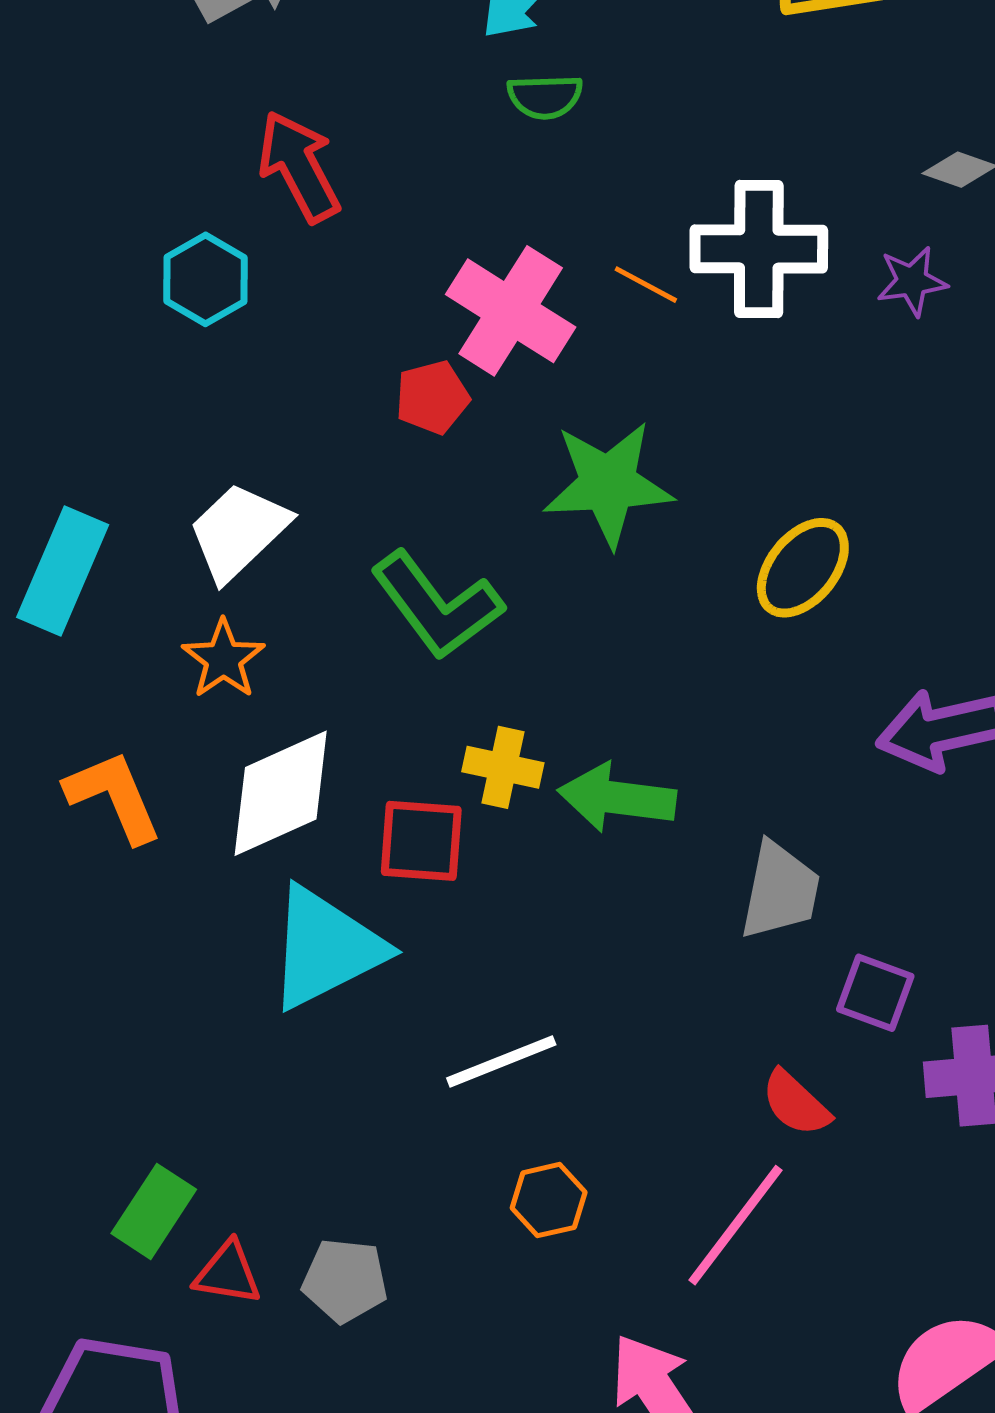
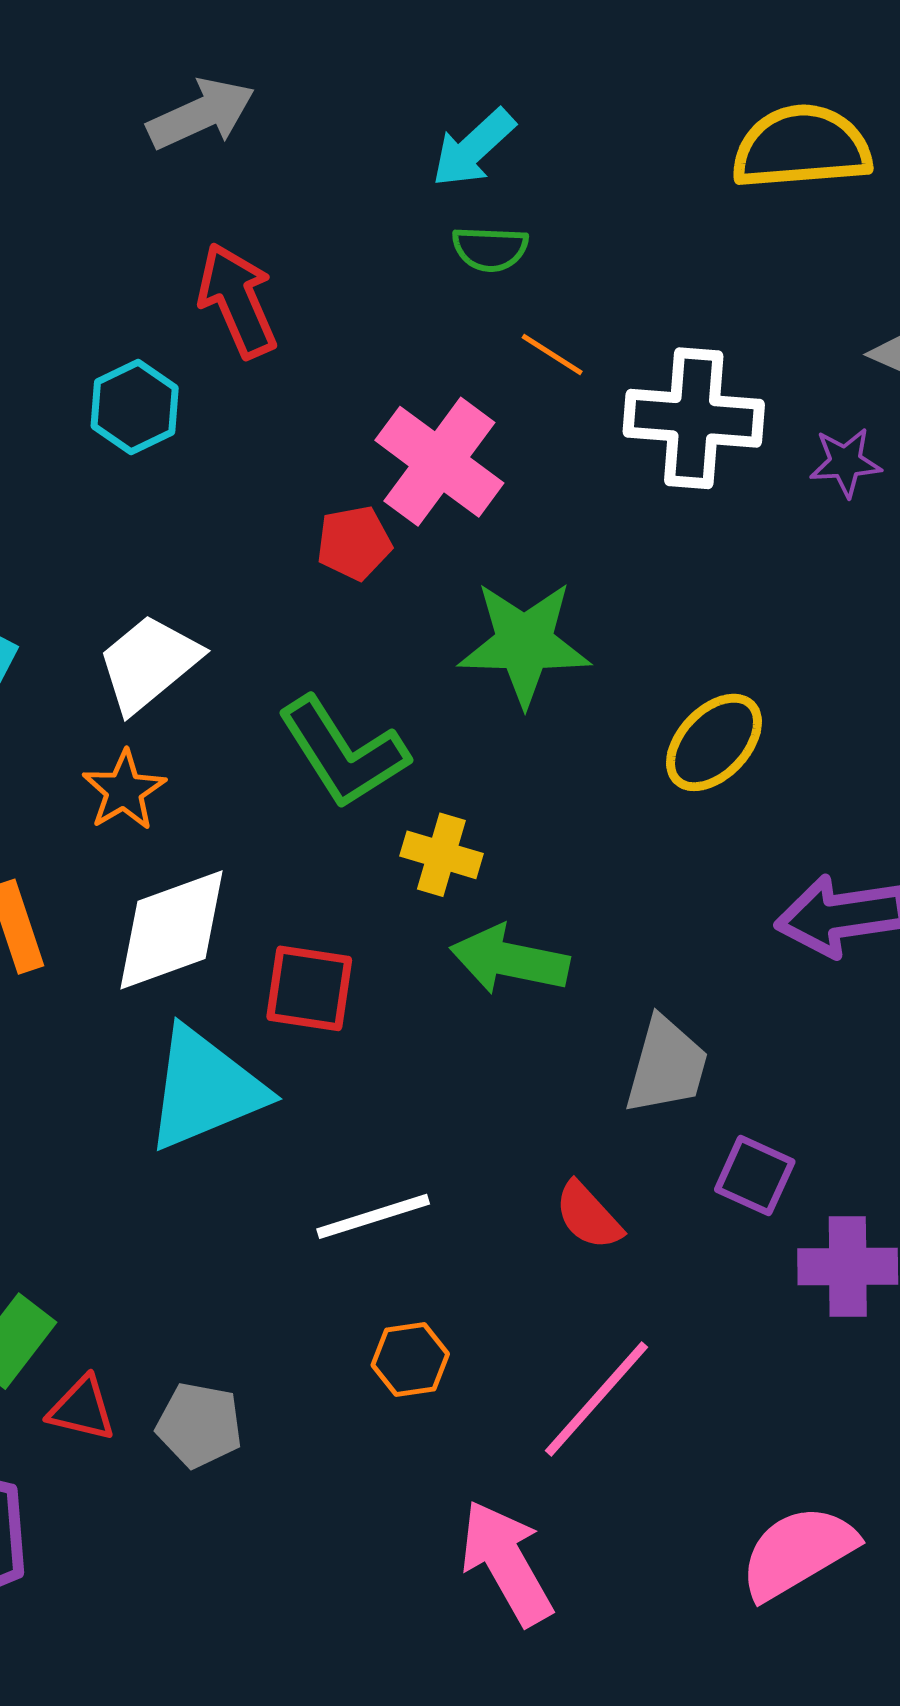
orange line: (646, 285) -> (552, 355), moved
yellow cross: (503, 767) -> (441, 855), moved
red semicircle: (796, 1103) -> (588, 1216), moved

